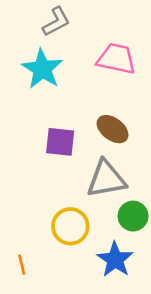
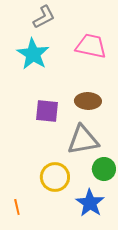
brown ellipse: (113, 129) -> (88, 101), turned -35

